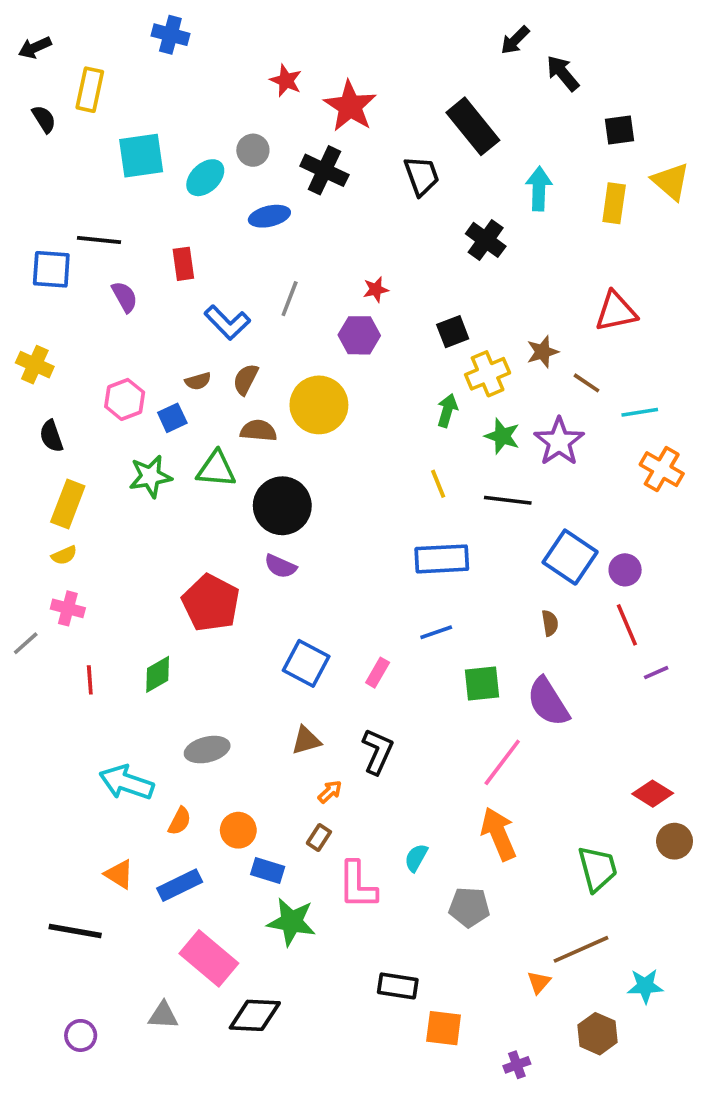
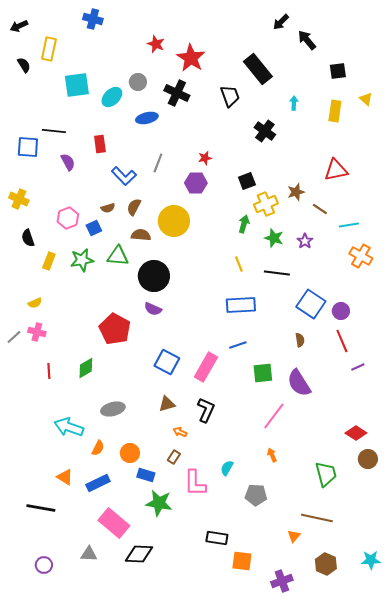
yellow triangle: (671, 181) -> (366, 99), size x0.6
cyan arrow: (539, 189) -> (294, 103), size x0.6
purple star: (559, 442) -> (305, 241), size x0.6
yellow rectangle: (68, 504) -> (49, 261), moved, size x0.7
gray line: (26, 643) -> (14, 337), moved
pink rectangle: (378, 673) -> (206, 367), size x1.8
orange arrow: (330, 792) -> (180, 432), turned -112
orange arrow: (499, 834) -> (272, 455), size x0.5
brown line: (581, 949) -> (317, 518), turned 36
cyan star: (645, 986) -> (371, 560), moved
purple cross: (517, 1065) -> (282, 581), size x1.5

